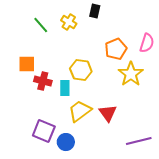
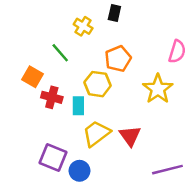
green line: (41, 25) -> (60, 53), moved
orange pentagon: (116, 49) -> (118, 59), moved
orange square: (27, 64) -> (33, 77), turned 30

